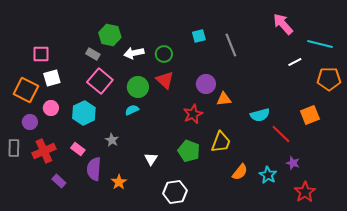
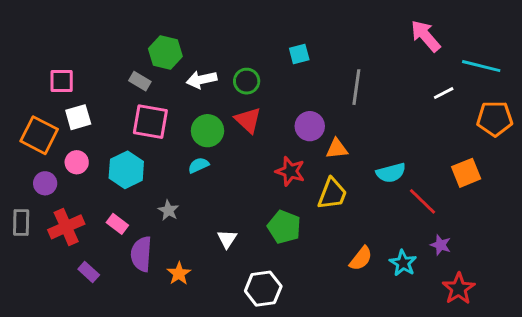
gray line: (231, 45) -> (356, 87), moved, turned 30
pink square: (100, 81) -> (150, 122), turned -30
red star: (193, 114) -> (290, 171), turned -30
yellow trapezoid: (221, 142) -> (332, 194), moved

